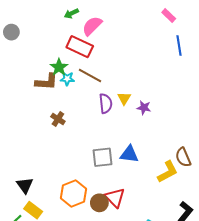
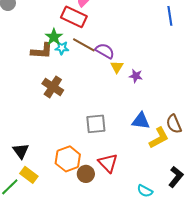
purple semicircle: (106, 103) -> (105, 51), moved, turned -54
brown cross: (58, 119) -> (53, 87), size x1.5
blue triangle: (129, 154) -> (141, 121), moved
brown circle: (99, 203) -> (86, 174), moved

